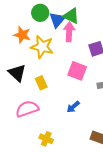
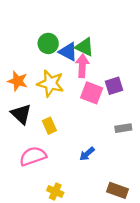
blue triangle: (57, 20) -> (68, 52), turned -42
orange star: (22, 35) -> (18, 81), moved
pink square: (77, 71) -> (92, 93), moved

